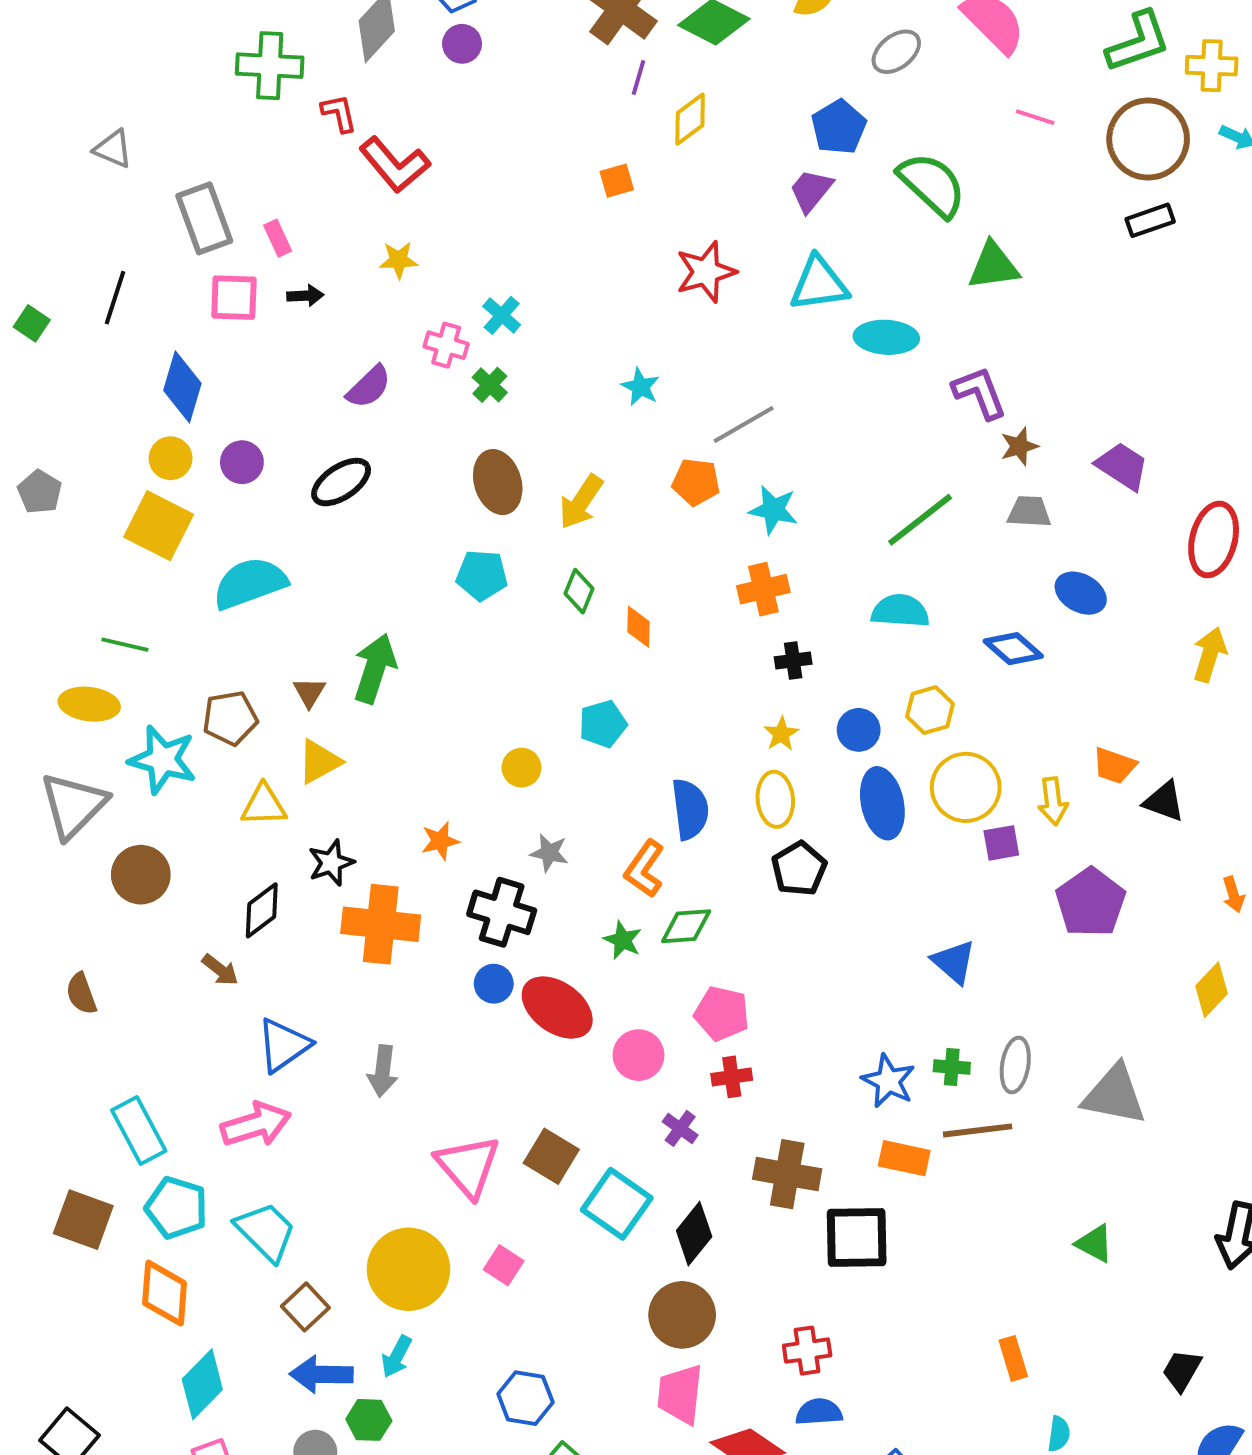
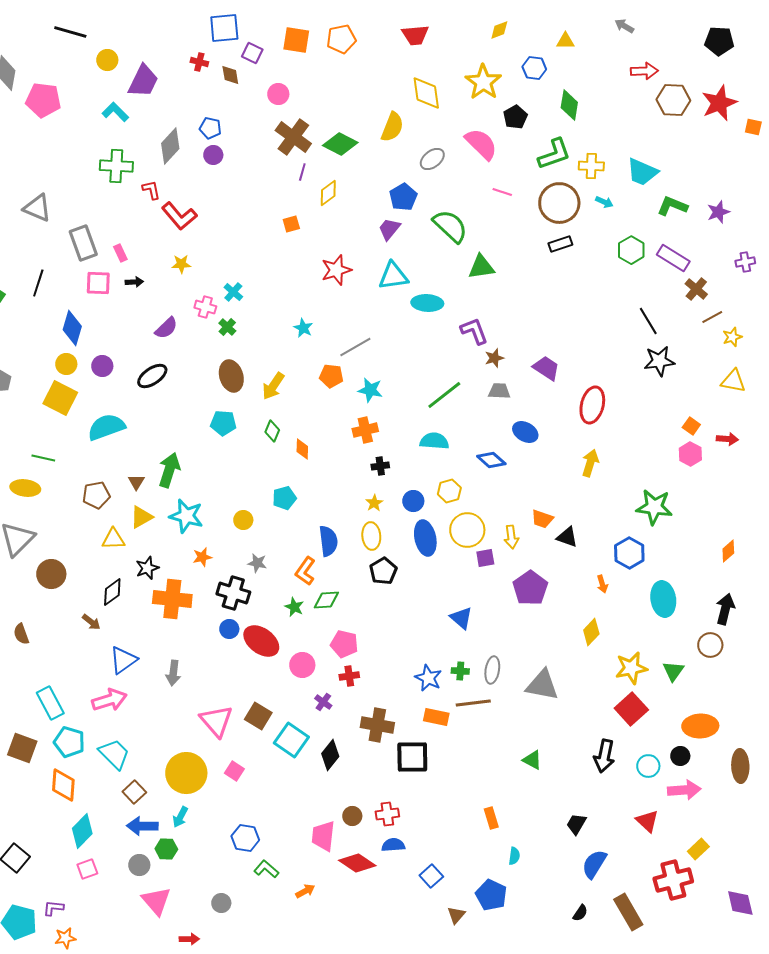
gray triangle: (113, 149) -> (37, 208), size x1.4
cyan star: (163, 760) -> (186, 516), moved
brown circle: (682, 1315) -> (352, 816), moved, size x0.6

